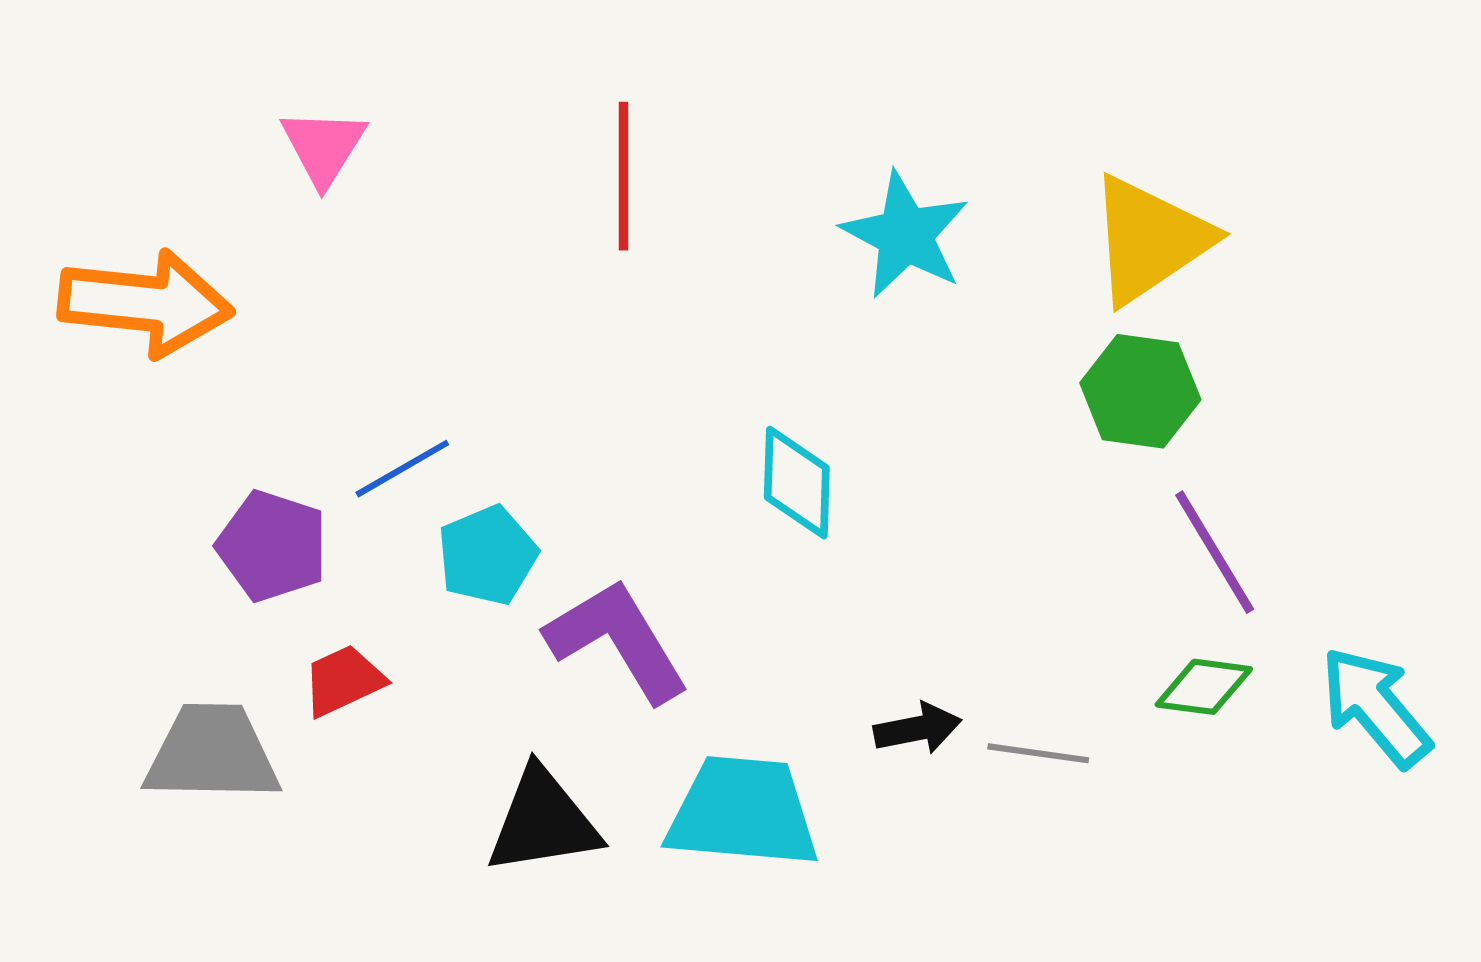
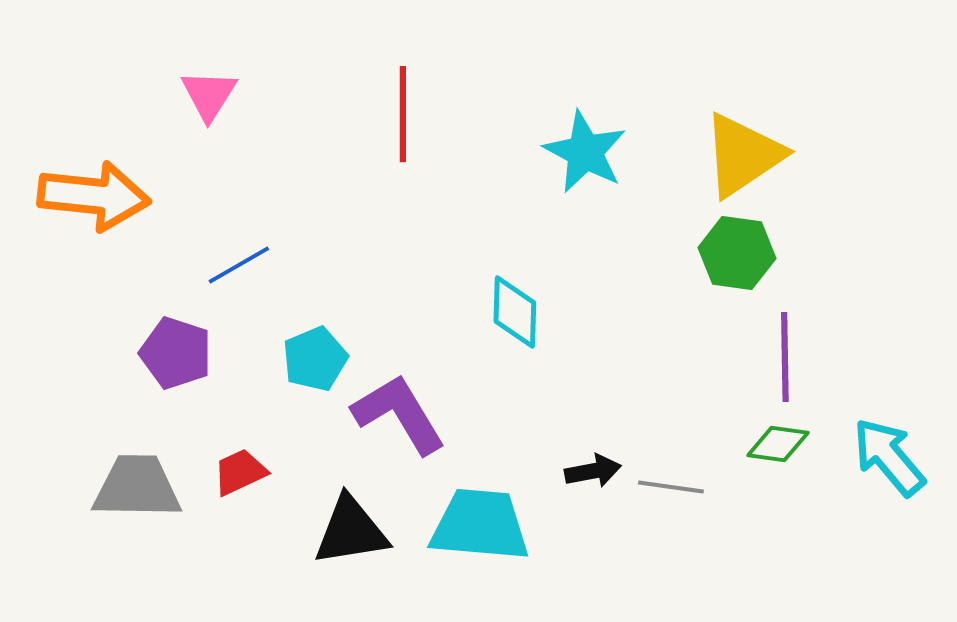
blue line: (402, 469) -> (239, 265), moved
purple line: (1215, 552) -> (785, 357), turned 30
red trapezoid: (343, 681) -> (240, 472), moved

